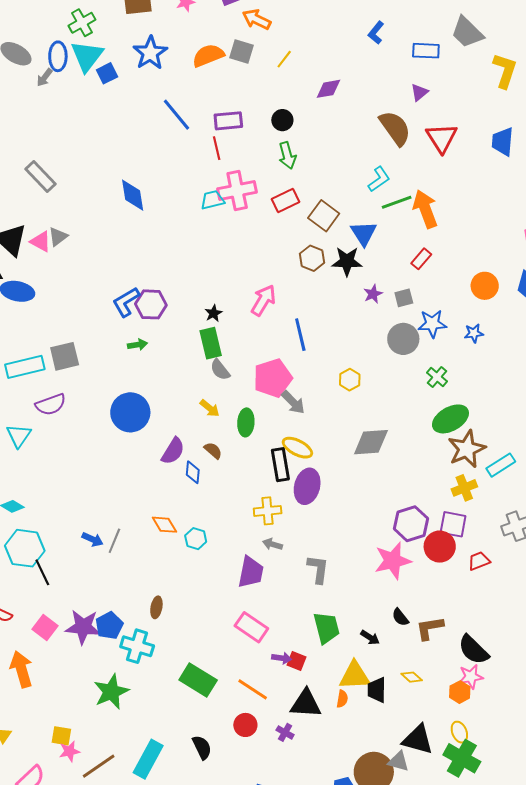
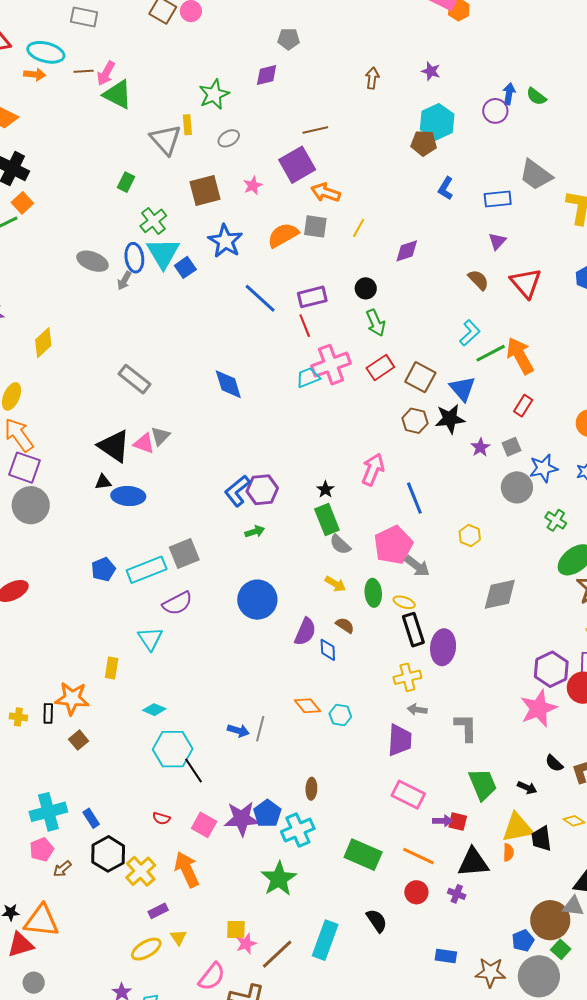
brown semicircle: (395, 128) -> (478, 280), size x0.6
yellow ellipse: (297, 448) -> (404, 602), moved, size x0.7
cyan cross: (137, 646) -> (298, 830), turned -32

